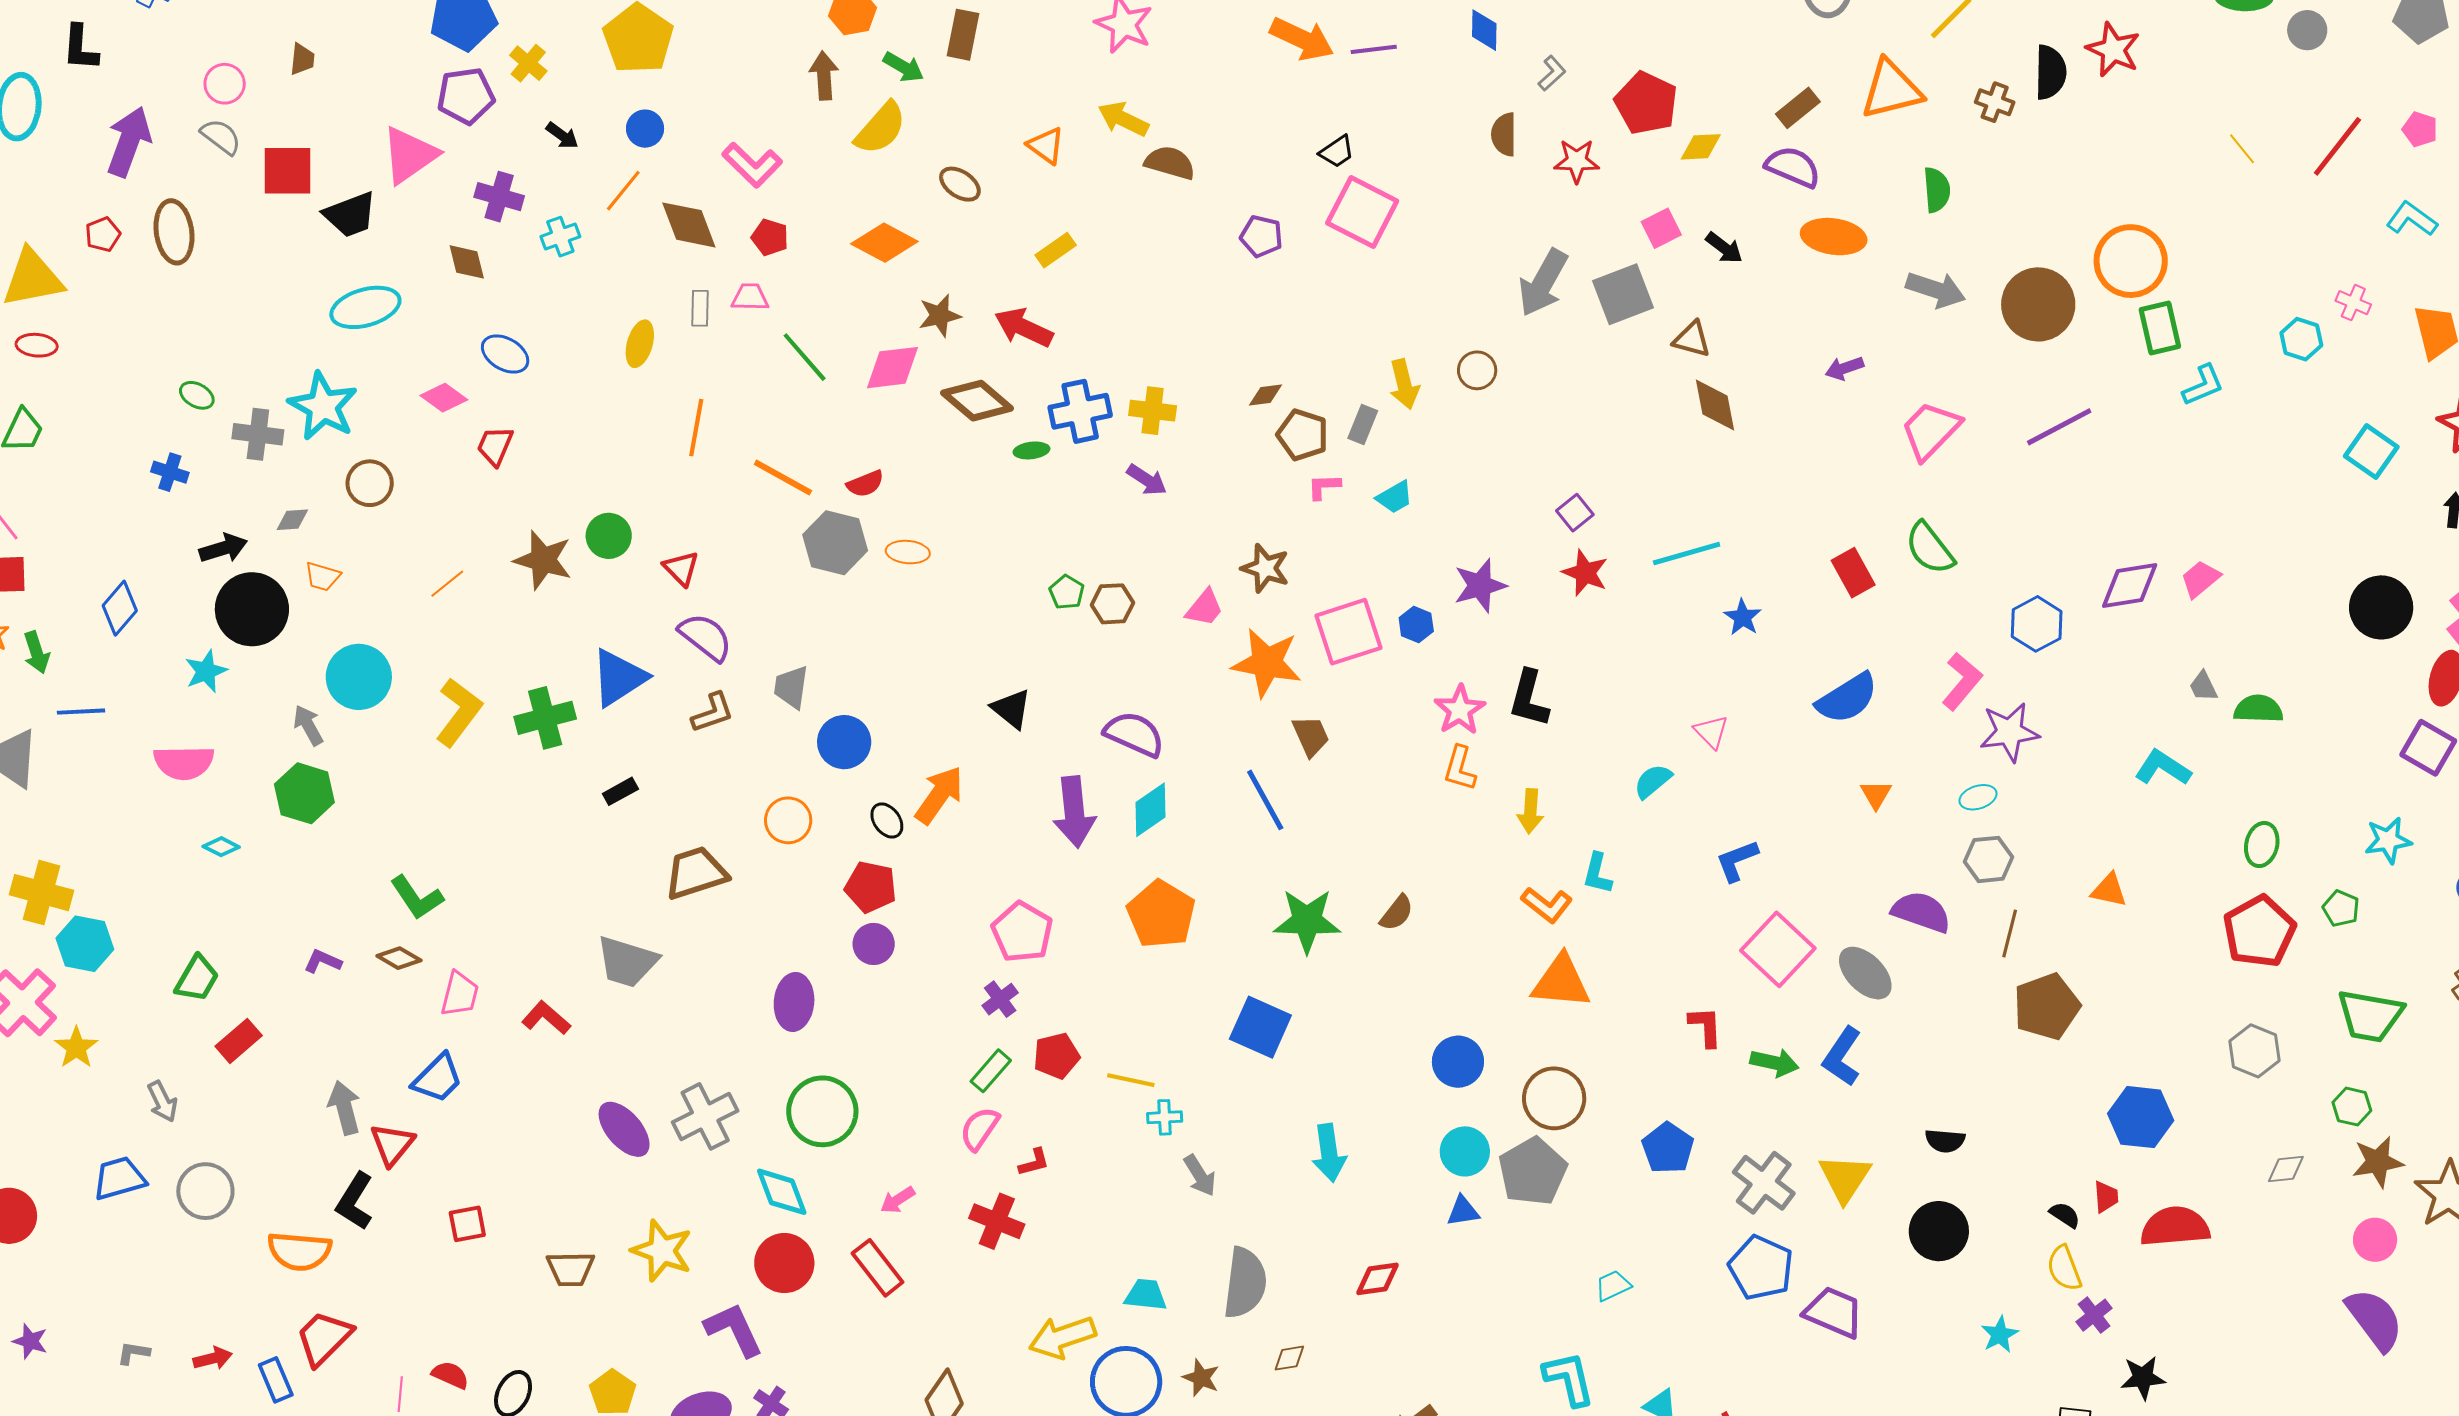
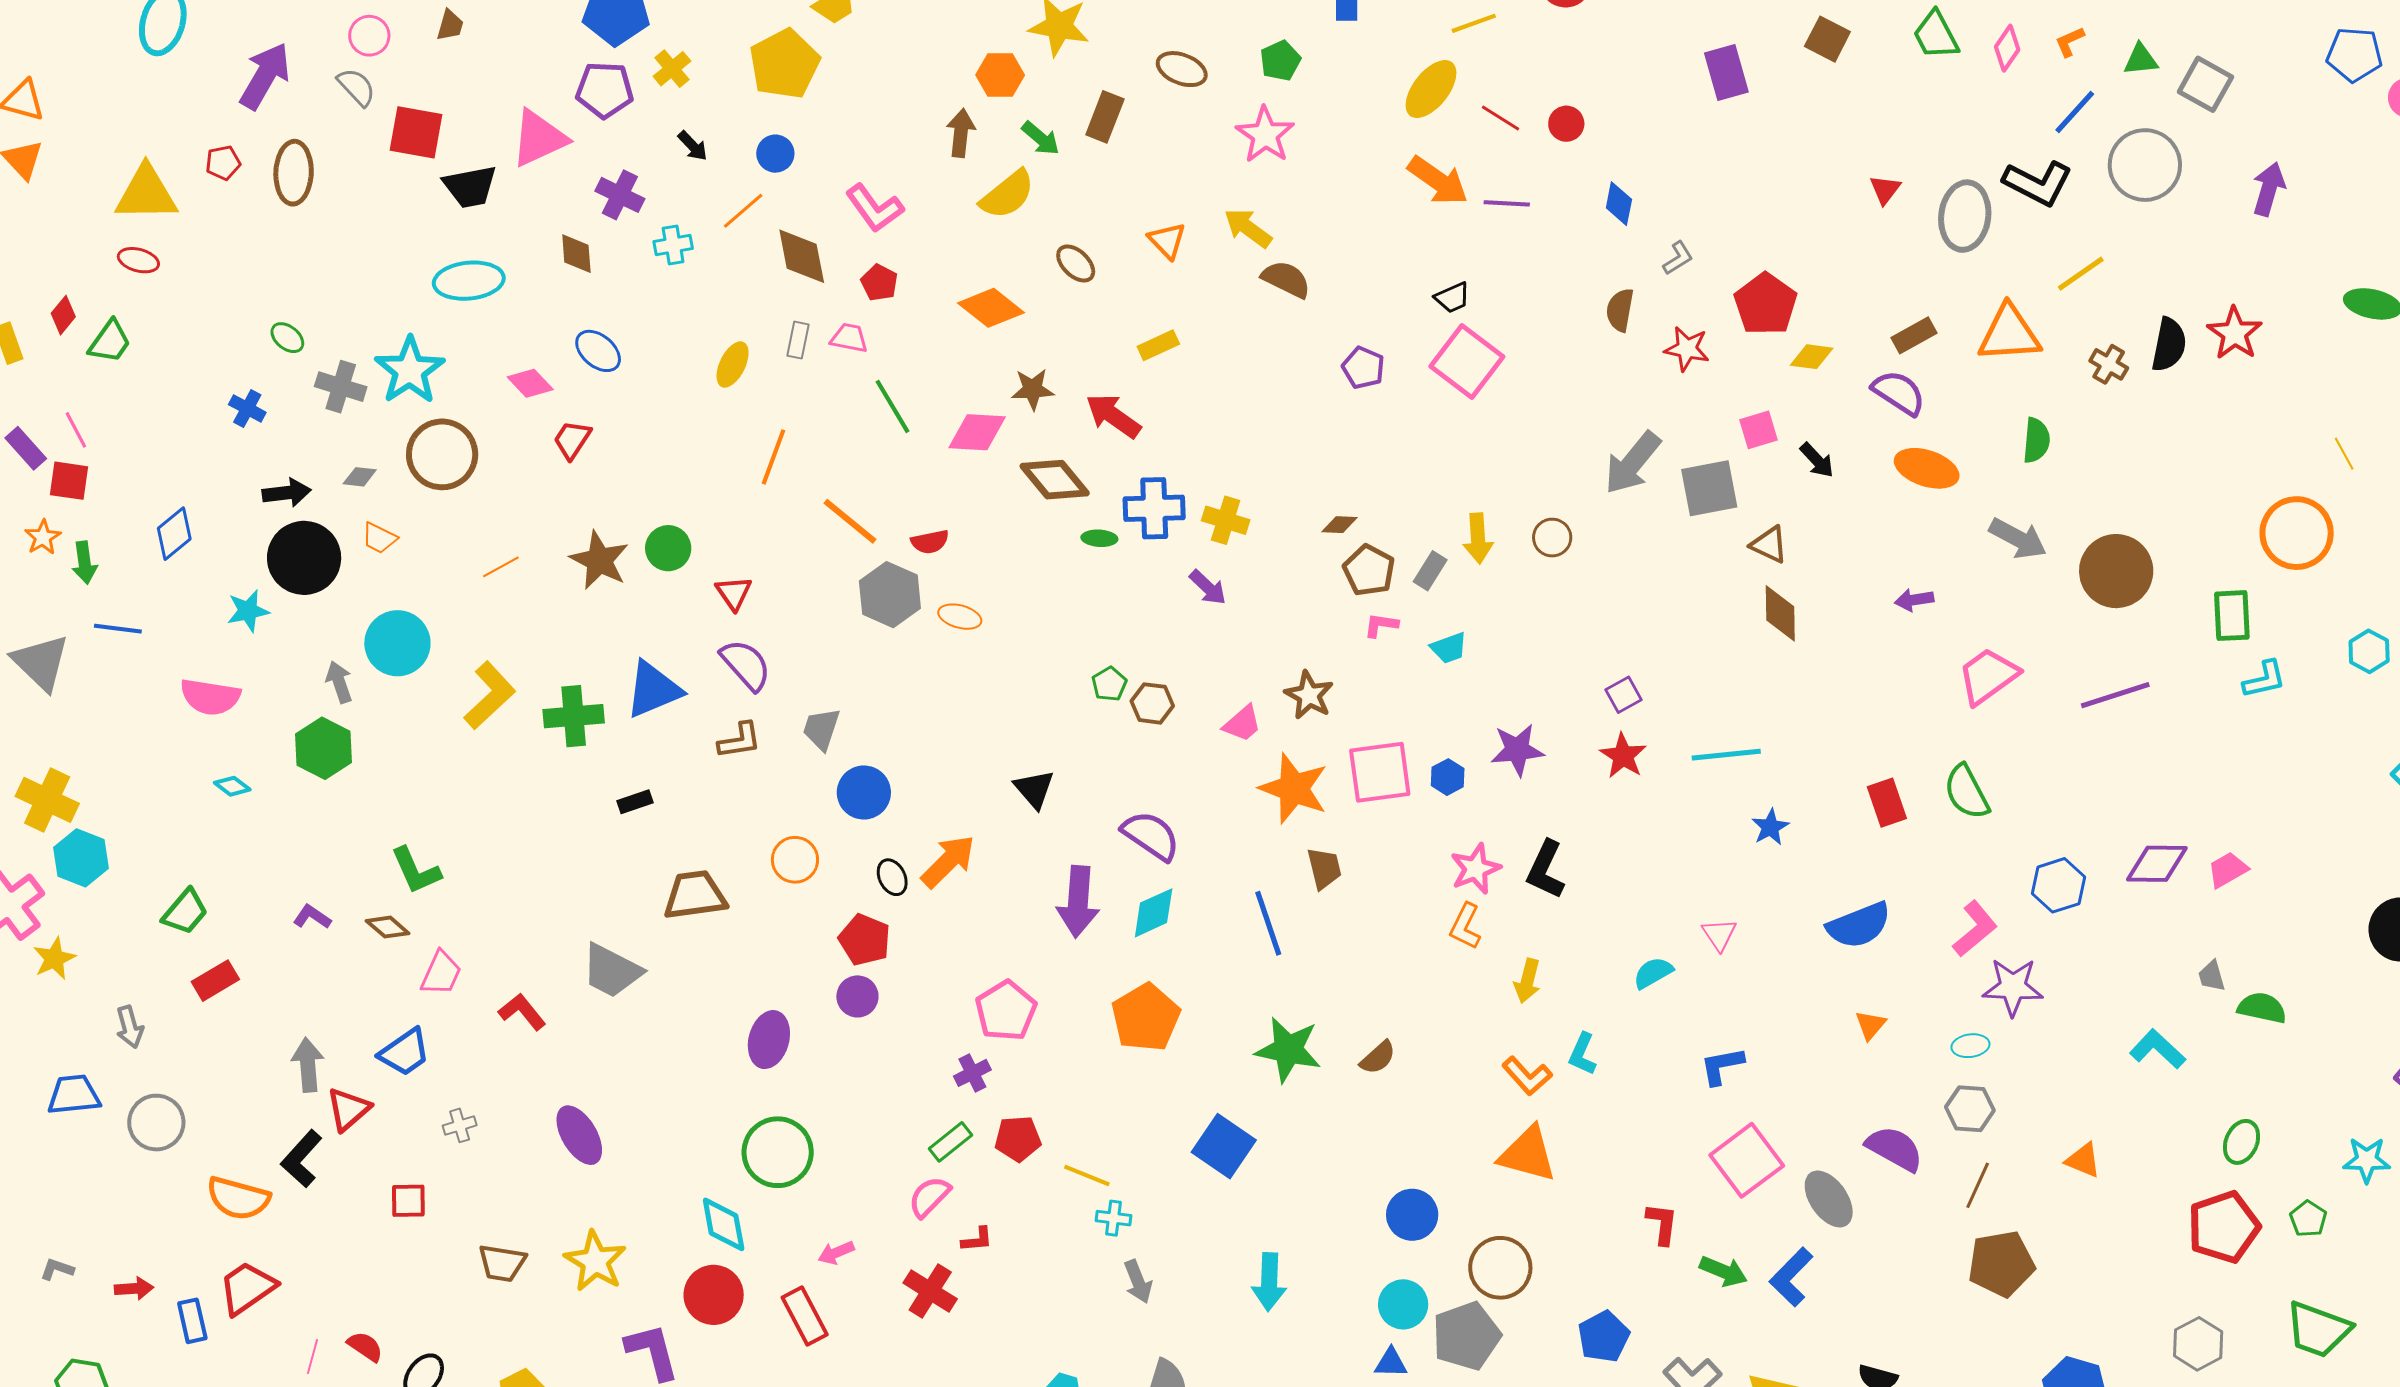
orange circle: (2131, 261) -> (2297, 533), moved
brown circle: (370, 483) -> (442, 454), size x1.5
gray cross: (705, 1116) -> (460, 1125), moved, size x0.5

